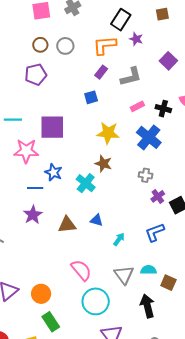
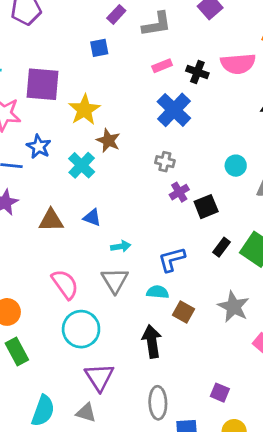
yellow star: (108, 133) -> (84, 110), moved, turned 30
blue L-shape: (155, 232) -> (172, 259), moved
cyan arrow: (119, 239) -> (121, 246), turned 40
gray triangle: (124, 275) -> (115, 280), moved

